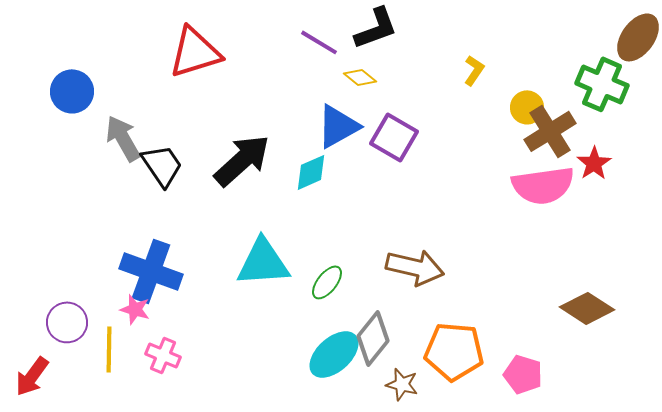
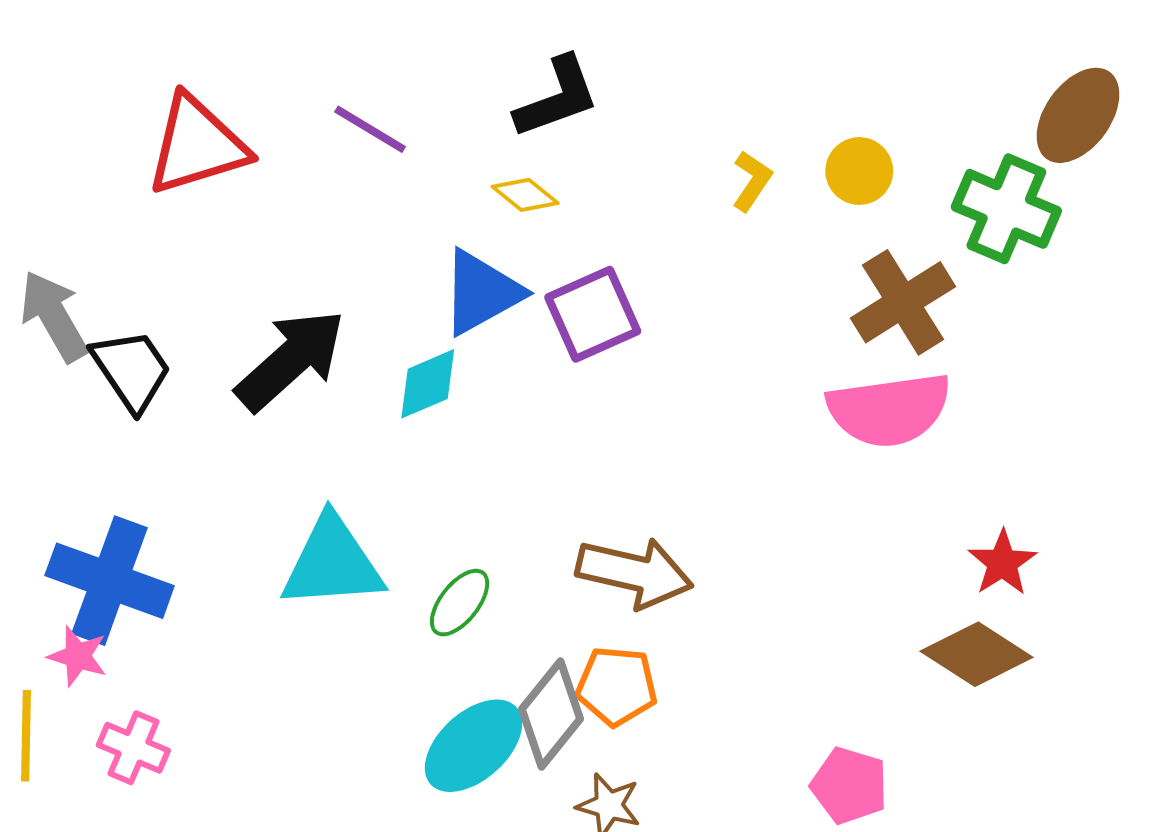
purple line: (319, 42) -> (370, 129), moved
yellow circle: (527, 107) -> (859, 171), moved
purple square: (394, 137) -> (593, 314), turned 36
red star: (594, 163) -> (1002, 563), moved
orange pentagon: (454, 351) -> (617, 686), moved, size x0.7

